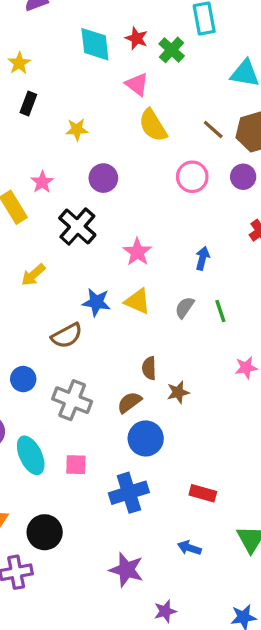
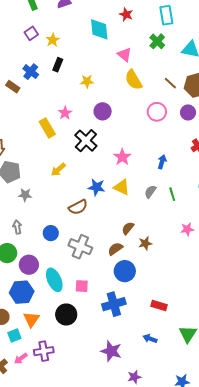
red star: (137, 38) -> (126, 14), moved
green cross: (172, 50) -> (157, 41), moved
brown semicircle: (149, 368) -> (128, 228), turned 40
black circle: (45, 532) -> (66, 314), moved

